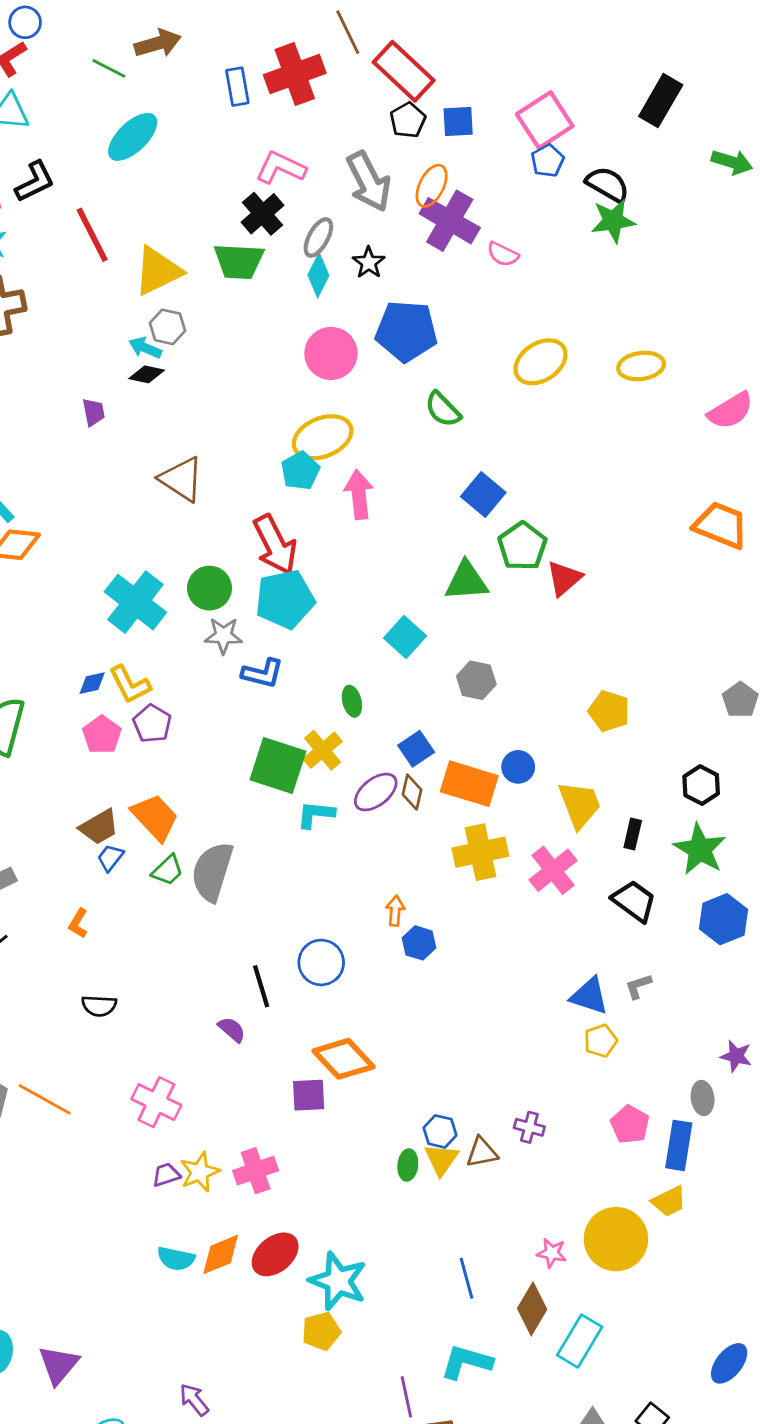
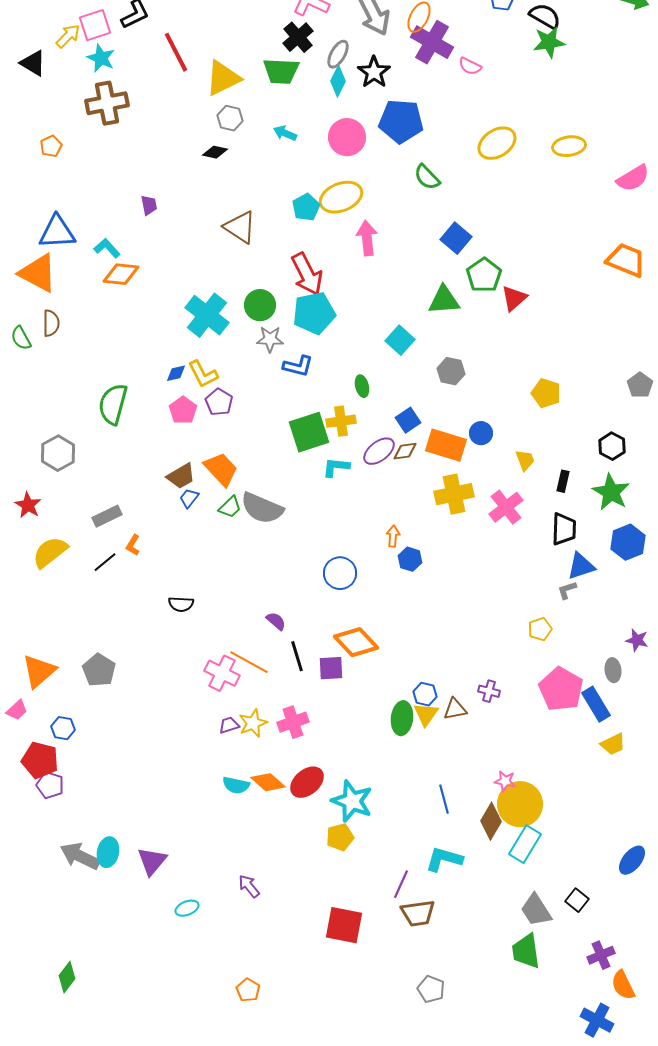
black star: (369, 263) -> (374, 72), size x1.4
cyan arrow: (145, 348) -> (285, 133), moved
purple trapezoid: (94, 412) -> (149, 205), moved
cyan pentagon: (300, 471) -> (306, 207), moved
yellow cross: (323, 750) -> (341, 421), turned 32
green square: (278, 766) -> (309, 432), turned -36
brown diamond: (412, 792) -> (405, 451), turned 70
yellow trapezoid: (580, 805) -> (525, 460), size x0.6
gray semicircle: (212, 872) -> (262, 508), turned -84
black trapezoid: (634, 901) -> (564, 529), turned 56
orange L-shape: (78, 923) -> (133, 545), moved
black line: (261, 986) -> (297, 656), moved
blue triangle: (589, 996) -> (581, 566), moved, turned -36
orange line: (45, 1099) -> (249, 662), moved
pink pentagon: (630, 1125) -> (561, 689), size x1.6
blue rectangle: (679, 1145) -> (596, 704), turned -40
green ellipse: (408, 1165) -> (402, 718), size x1.5
yellow trapezoid: (669, 1201) -> (613, 744), moved
yellow circle: (616, 1239) -> (520, 804), moved
orange diamond: (221, 1254) -> (268, 782), turned 64
purple line: (406, 1397) -> (401, 884), turned 36

